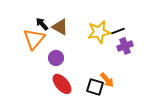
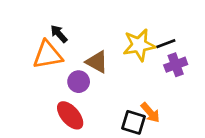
brown triangle: (60, 27) -> (97, 62), moved
orange triangle: (34, 39) -> (48, 55), turned 40
red ellipse: (62, 84) -> (70, 115), moved

